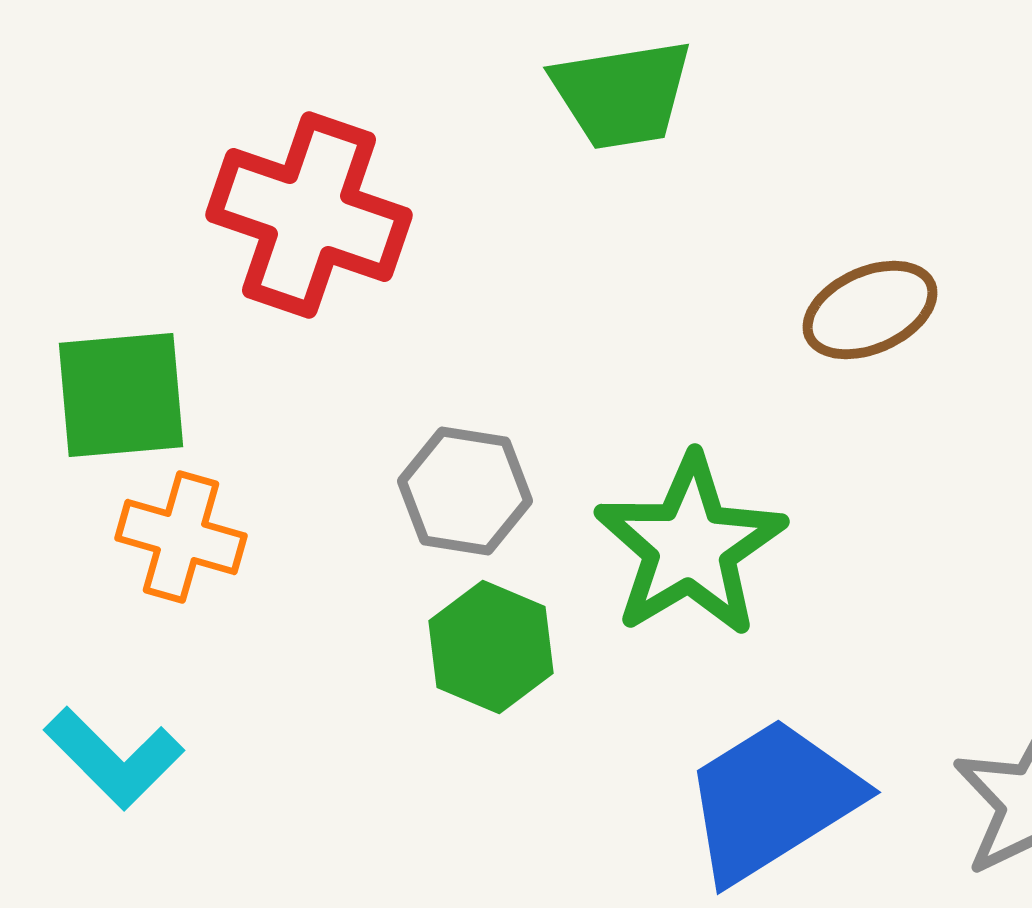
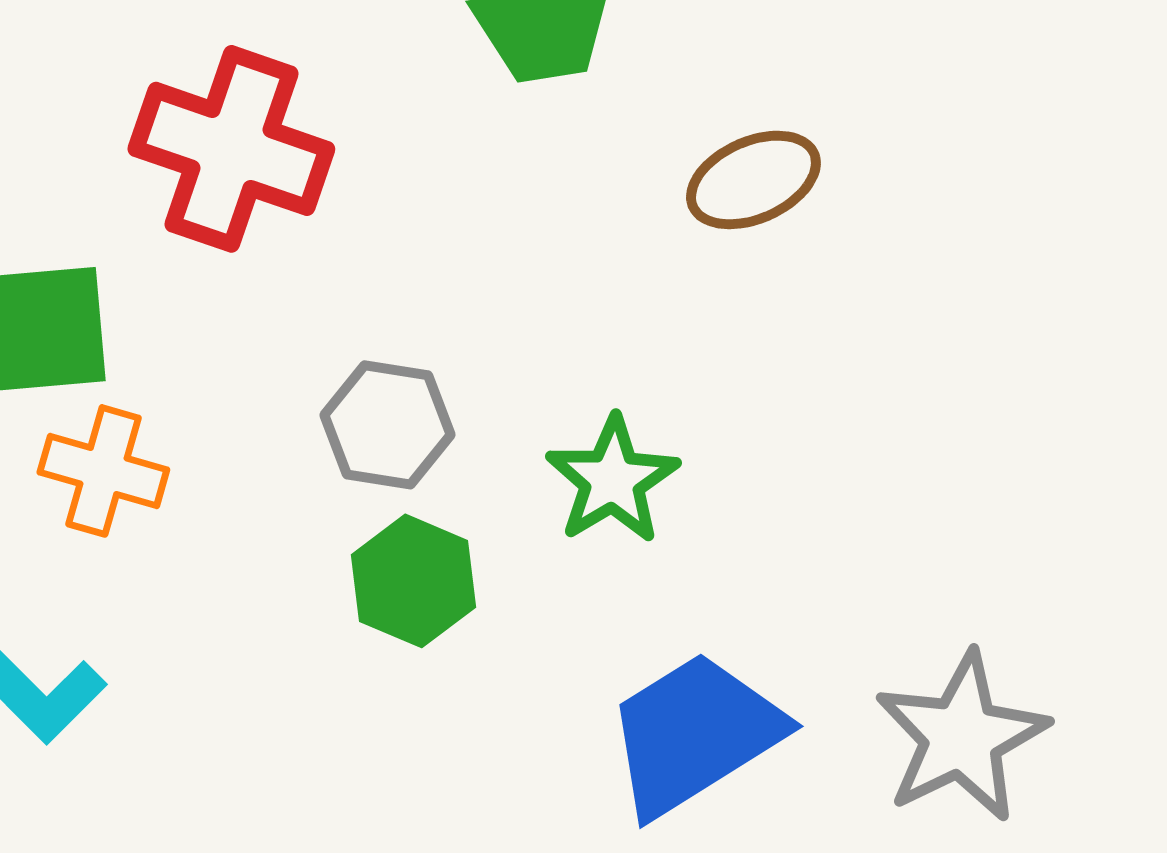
brown ellipse: (870, 310) -> (753, 180), moved
green star: (690, 546) -> (612, 480), size x0.7

